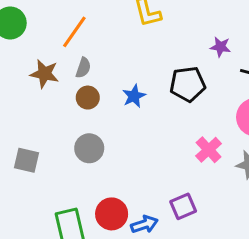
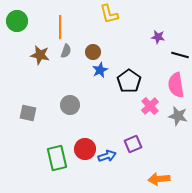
orange line: (74, 32) -> (60, 27), turned -35
black pentagon: (188, 84) -> (129, 81), moved, turned -30
brown circle: (88, 98) -> (93, 52), moved

